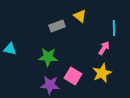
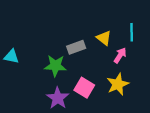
yellow triangle: (80, 16) -> (104, 38), moved
gray rectangle: (57, 26) -> (76, 47), moved
purple star: (50, 85) -> (58, 98), turned 30

